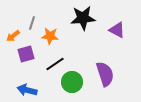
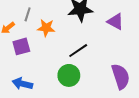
black line: (55, 64) -> (78, 51), moved
purple semicircle: (105, 74) -> (121, 76), moved

